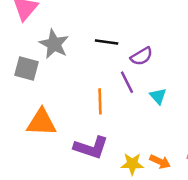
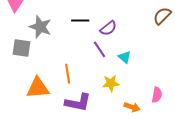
orange line: (100, 101) -> (68, 74), moved
yellow star: (132, 164) -> (111, 83), moved

